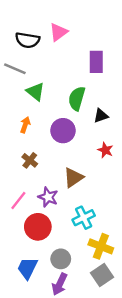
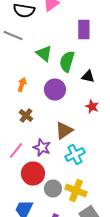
green triangle: (36, 92) -> (44, 54), moved
black triangle: (101, 116) -> (88, 77), turned 32
cyan cross: (84, 218) -> (75, 155), moved
yellow cross: (101, 246) -> (76, 191), moved
gray circle: (61, 259) -> (53, 189), moved

